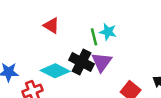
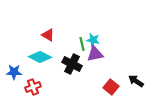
purple triangle: (102, 62) -> (95, 54), moved, turned 42
cyan diamond: (55, 71) -> (40, 57), moved

